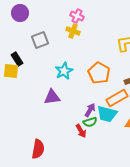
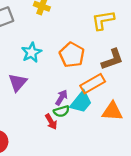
purple triangle: (52, 97) -> (18, 82), turned -42
cyan trapezoid: (107, 114) -> (81, 102), turned -65

